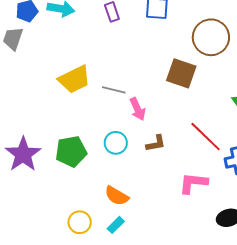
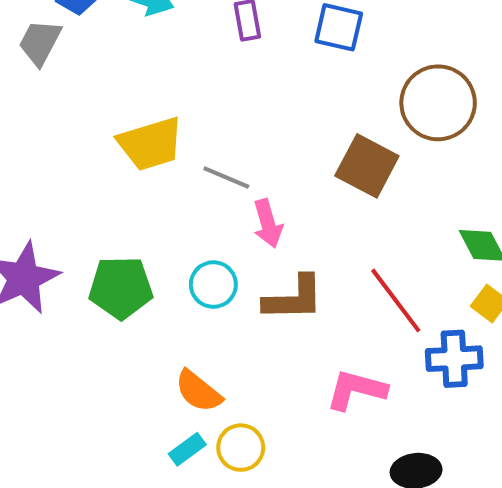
brown L-shape: (156, 143) -> (294, 298), size x1.5
yellow circle: (80, 222) -> (241, 448), moved

